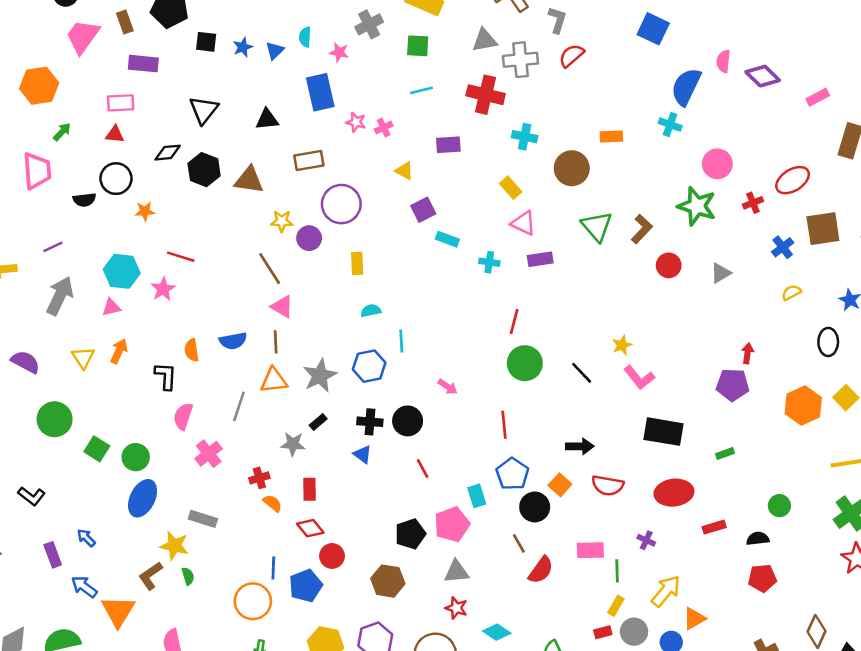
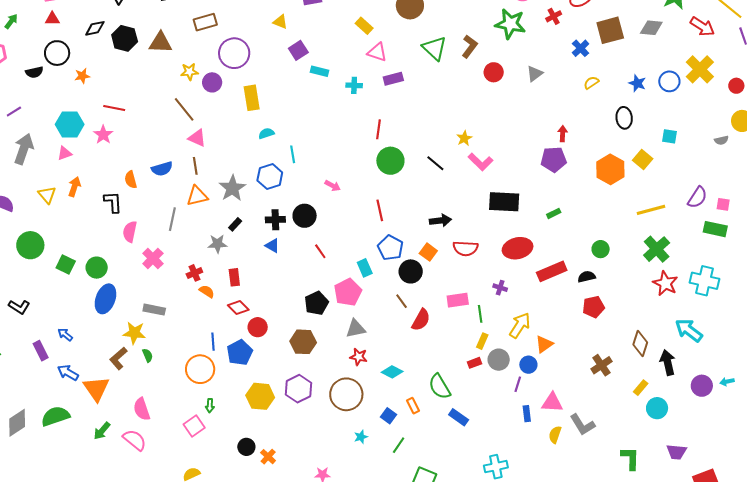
yellow rectangle: (357, 263) -> (252, 98), size x1.4
red rectangle: (714, 527) -> (552, 271), size x1.6

